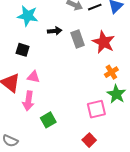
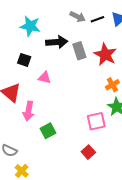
black arrow: (55, 31) -> (57, 42), size x1.5
pink triangle: (33, 77) -> (45, 78), moved

